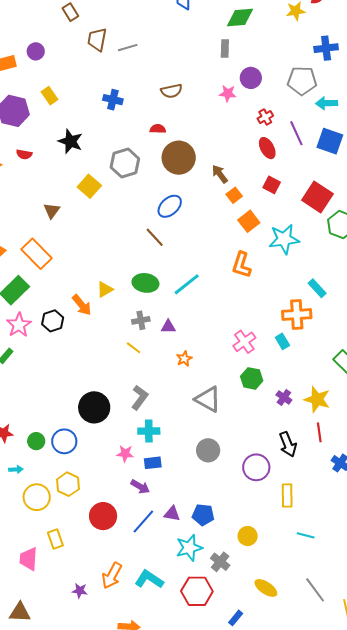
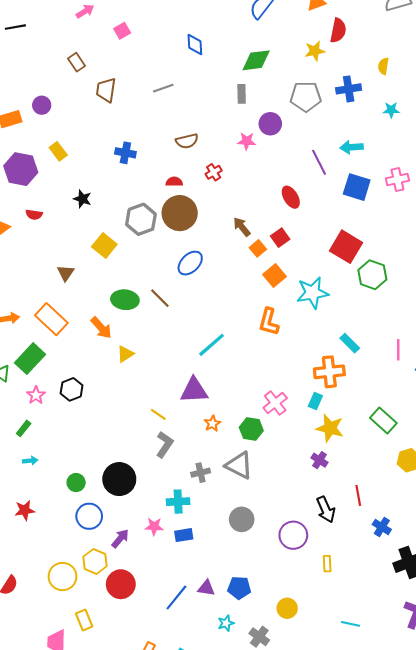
gray line: (128, 48) -> (163, 88), moved
gray pentagon: (302, 81) -> (306, 97), moved
red cross: (265, 117) -> (214, 172), moved
purple line: (296, 133) -> (319, 162), moved
black star: (70, 141) -> (82, 199), size x0.7
brown circle: (179, 158) -> (180, 213), moved
red square: (272, 185) -> (280, 238), moved, turned 30
brown line: (155, 237) -> (160, 298), moved
green ellipse: (145, 283) -> (125, 300), moved
orange arrow: (82, 305) -> (101, 328), moved
gray cross: (141, 320) -> (201, 473), moved
pink star: (19, 325) -> (36, 395), size x0.7
purple triangle: (168, 327) -> (194, 390), size x1.8
cyan rectangle: (282, 341) -> (315, 401), turned 56
green hexagon: (252, 378) -> (251, 429), moved
gray L-shape: (140, 398) -> (165, 444), moved
yellow star: (317, 399) -> (330, 428), moved
green circle: (36, 441) -> (76, 483), moved
cyan arrow: (16, 469) -> (30, 461), moved
purple arrow: (140, 487) -> (120, 539), moved, turned -78
yellow rectangle: (287, 495) -> (327, 564), size x0.7
red circle: (103, 516) -> (121, 584), moved
cyan line: (306, 535) -> (351, 624), moved
cyan star: (189, 548) -> (226, 623), size x0.6

